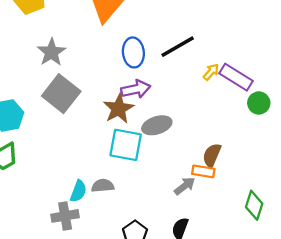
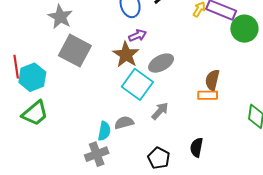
purple arrow: (136, 89) -> (138, 35), size x0.7
green circle: (259, 103) -> (244, 29), size x1.4
cyan square: (126, 145) -> (137, 84), turned 36
gray arrow: (185, 186) -> (160, 111), moved

